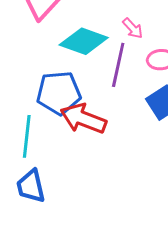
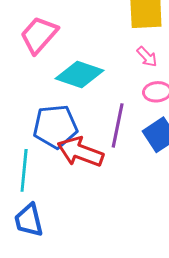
pink arrow: (133, 28) -> (147, 57), moved
purple line: (118, 65) -> (118, 125), moved

